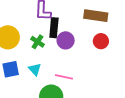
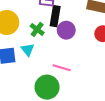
cyan triangle: (35, 69) -> (28, 50), moved

